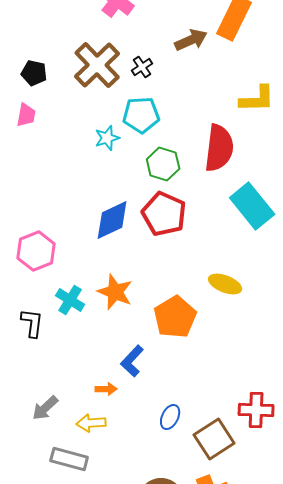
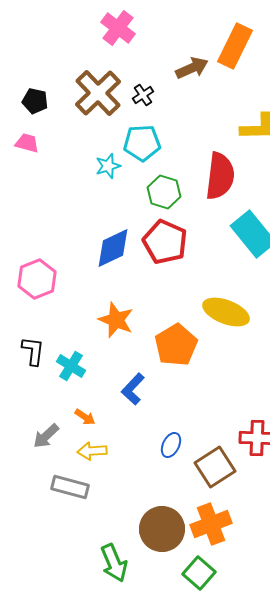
pink trapezoid: (26, 115) -> (27, 143), turned -85
yellow ellipse: (225, 284) -> (226, 312), size x1.4
cyan cross: (70, 300) -> (71, 366), moved
orange arrow: (106, 389) -> (85, 417), moved, turned 35

